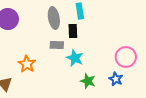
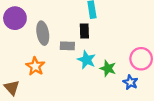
gray ellipse: (54, 18) -> (43, 33), moved
green star: (88, 81) -> (108, 68), moved

